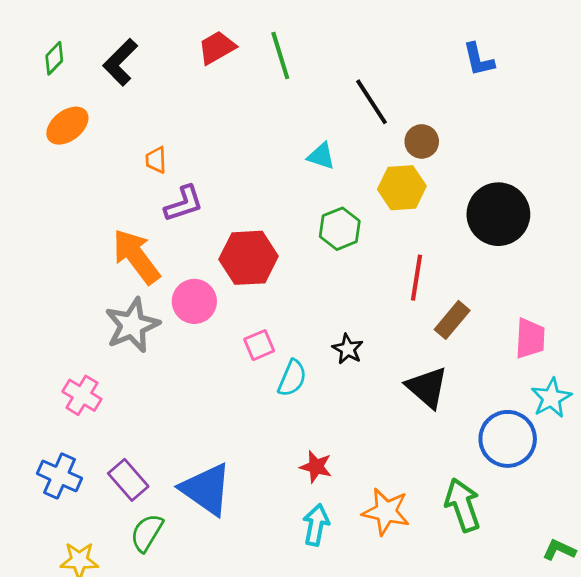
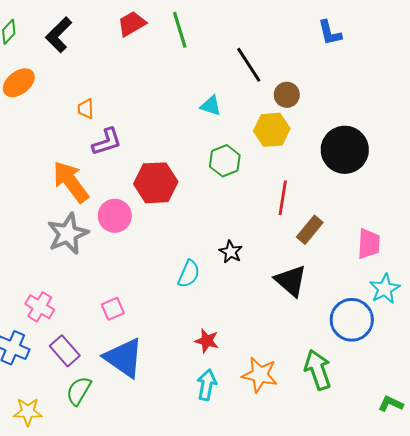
pink square: (259, 345) -> (113, 309), moved
pink cross: (82, 395) -> (40, 307), moved

